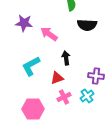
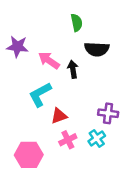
black arrow: (66, 58) -> (73, 69), moved
cyan L-shape: (31, 66) -> (40, 94), moved

